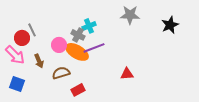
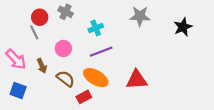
gray cross: (78, 35) -> (66, 12), moved
red circle: (22, 38) -> (40, 17), moved
orange ellipse: (77, 52) -> (96, 78), moved
brown semicircle: (61, 73) -> (66, 79), turned 54
red triangle: (127, 74) -> (137, 80), size x1.5

